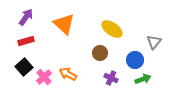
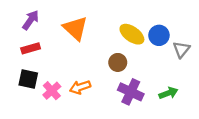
blue circle: (135, 60) -> (159, 35), moved
black square: (24, 67) -> (28, 79), turned -36
orange arrow: (68, 74) -> (80, 87), turned -48
purple cross: (111, 78) -> (131, 92), size x1.5

